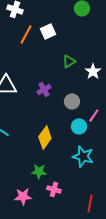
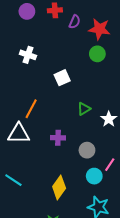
orange line: (26, 34) -> (31, 109), moved
purple cross: (44, 89) -> (58, 138), turned 32

